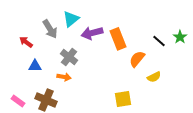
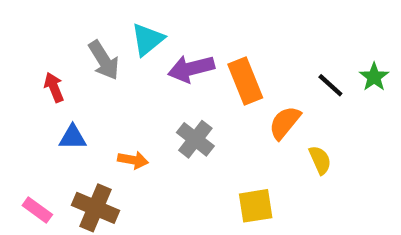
red arrow: (26, 42) -> (54, 87), turned 32
gray cross: (69, 57) -> (195, 139), moved
yellow semicircle: (154, 77) -> (320, 160), turned -88

